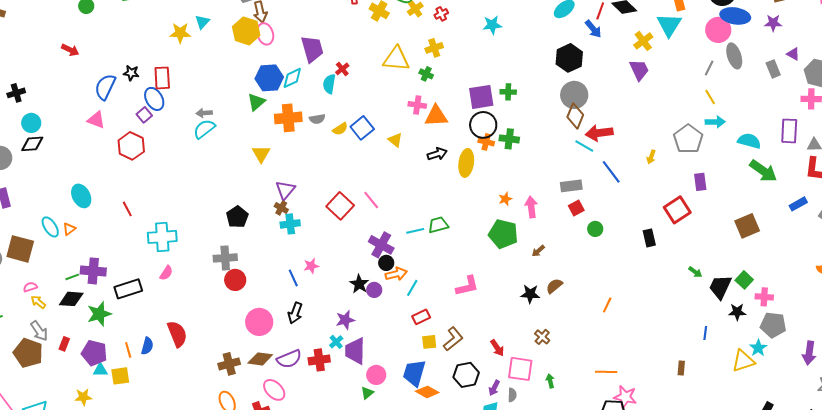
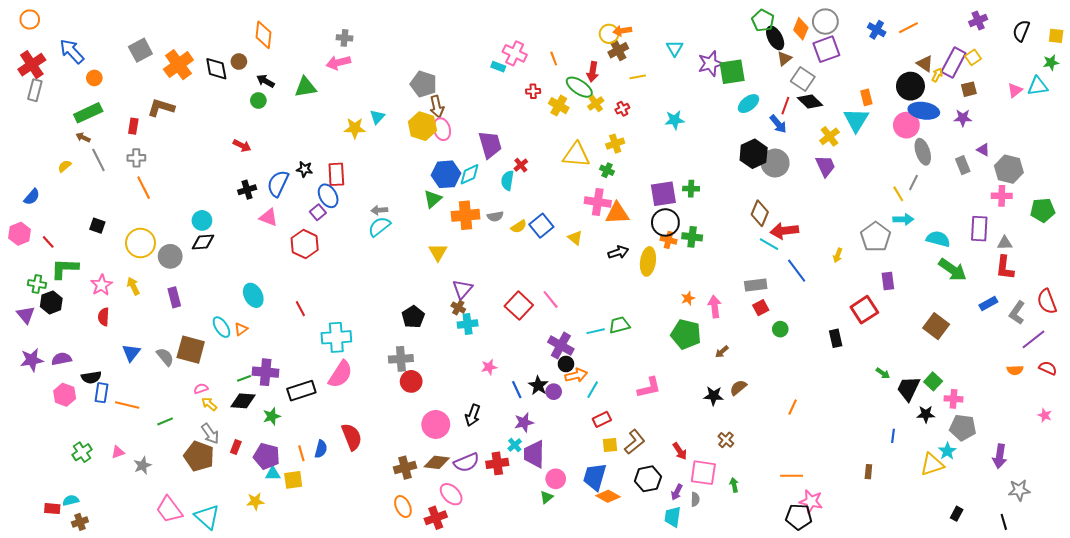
gray line: (709, 68) -> (914, 183), moved
black cross: (16, 93) -> (247, 190), moved
gray circle: (574, 95) -> (775, 163), moved
pink cross: (417, 105) -> (598, 202), size x1.4
brown square: (747, 226) -> (936, 326), turned -30
pink semicircle: (166, 273) -> (340, 374), size x1.8
blue line: (293, 278) -> (517, 390), moved
green star: (99, 314) -> (272, 416), size x0.7

